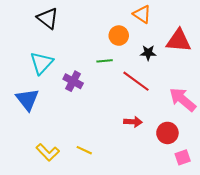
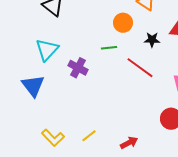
red arrow: (133, 122) -> (129, 143), moved, turned -30
yellow line: (84, 150) -> (89, 136), turned -63

